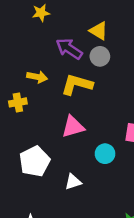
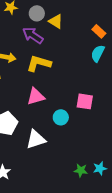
gray circle: (100, 56) -> (37, 13), moved
white triangle: (73, 182) -> (36, 139), size x1.5

